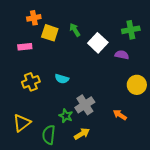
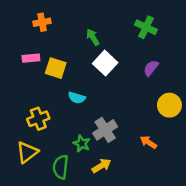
green cross: (131, 30) -> (146, 27), moved, turned 36
yellow square: (50, 33) -> (56, 68), moved
white square: (98, 43) -> (105, 63), moved
purple semicircle: (122, 55) -> (151, 68), turned -64
yellow cross: (31, 82) -> (38, 119), moved

